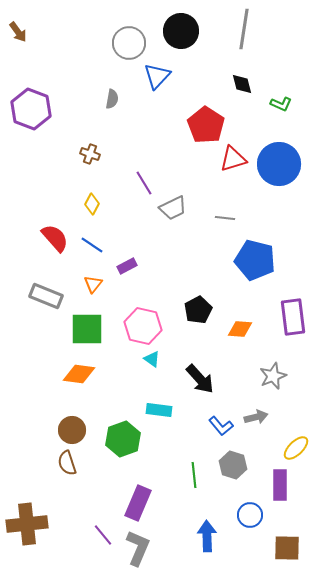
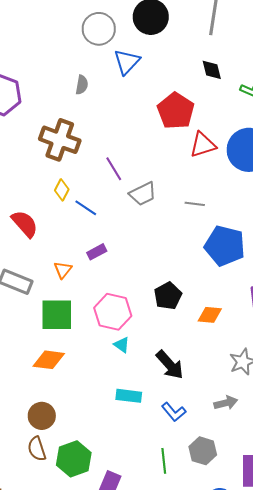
brown cross: (90, 154) -> (60, 140), size x2.0
blue line: (92, 245) -> (86, 208), moved
blue L-shape: (221, 426) -> (174, 412), moved
green hexagon: (123, 439) -> (74, 459), moved

